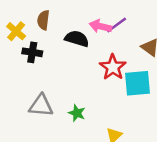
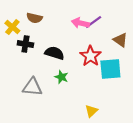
brown semicircle: (43, 20) -> (34, 18), turned -84
black semicircle: (77, 39) -> (54, 53), moved
green star: (77, 113) -> (61, 77), moved

